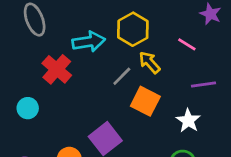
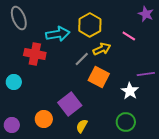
yellow arrow: (150, 62) -> (102, 49), turned 108
red cross: (57, 69) -> (35, 54), turned -30
purple line: (204, 85) -> (146, 74), moved

